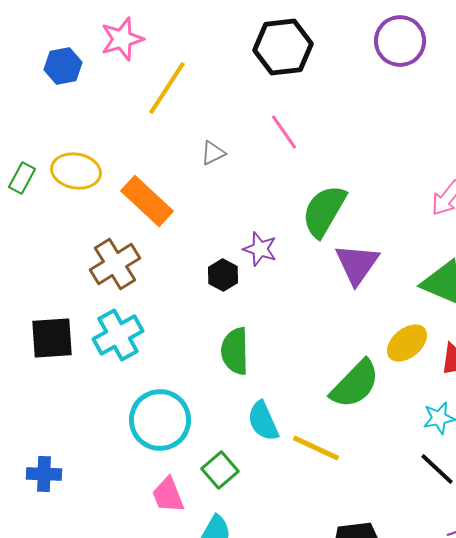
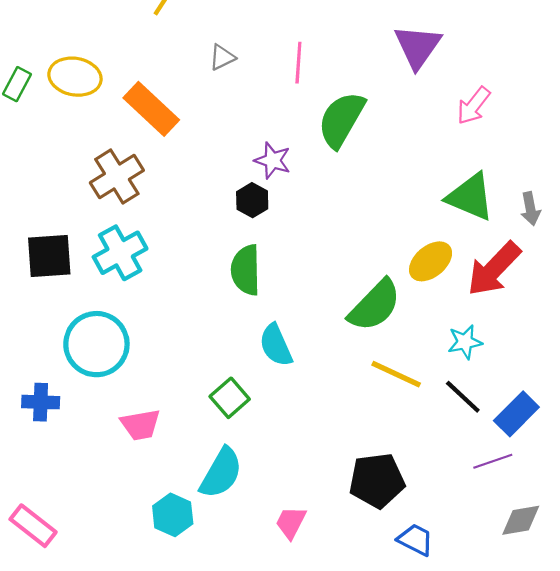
pink line: (284, 132) -> (298, 63), moved, turned 39
purple triangle: (357, 264) -> (418, 47), moved
black hexagon: (223, 275) -> (252, 200), moved
cyan circle: (160, 420) -> (96, 344), moved
yellow line: (316, 448) -> (396, 374), moved
pink trapezoid: (168, 495) -> (140, 425), moved, turned -78

